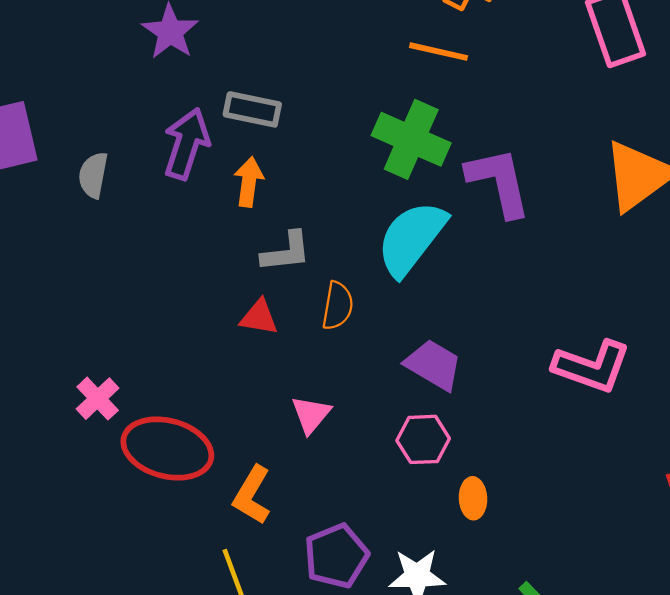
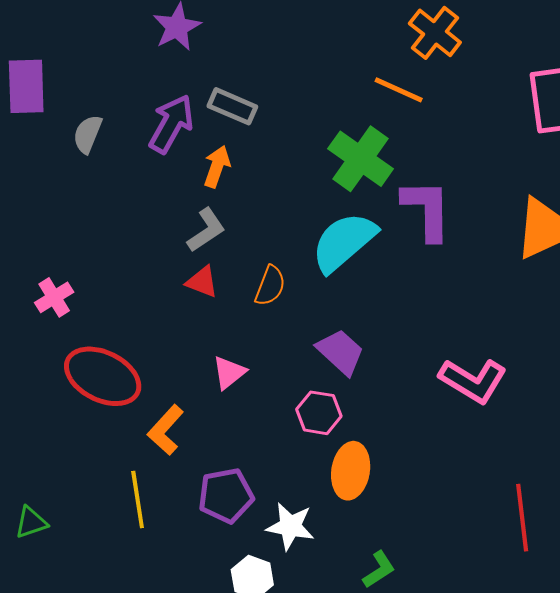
gray L-shape: (286, 252) -> (206, 230), moved, turned -39
pink cross: (98, 399) -> (54, 297), moved
orange ellipse: (473, 498) -> (351, 471), size x1.6

